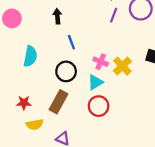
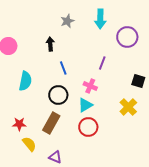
purple line: (114, 15) -> (102, 63), moved
yellow cross: (122, 66) -> (128, 107), moved
yellow semicircle: (35, 124) -> (29, 144), turned -119

